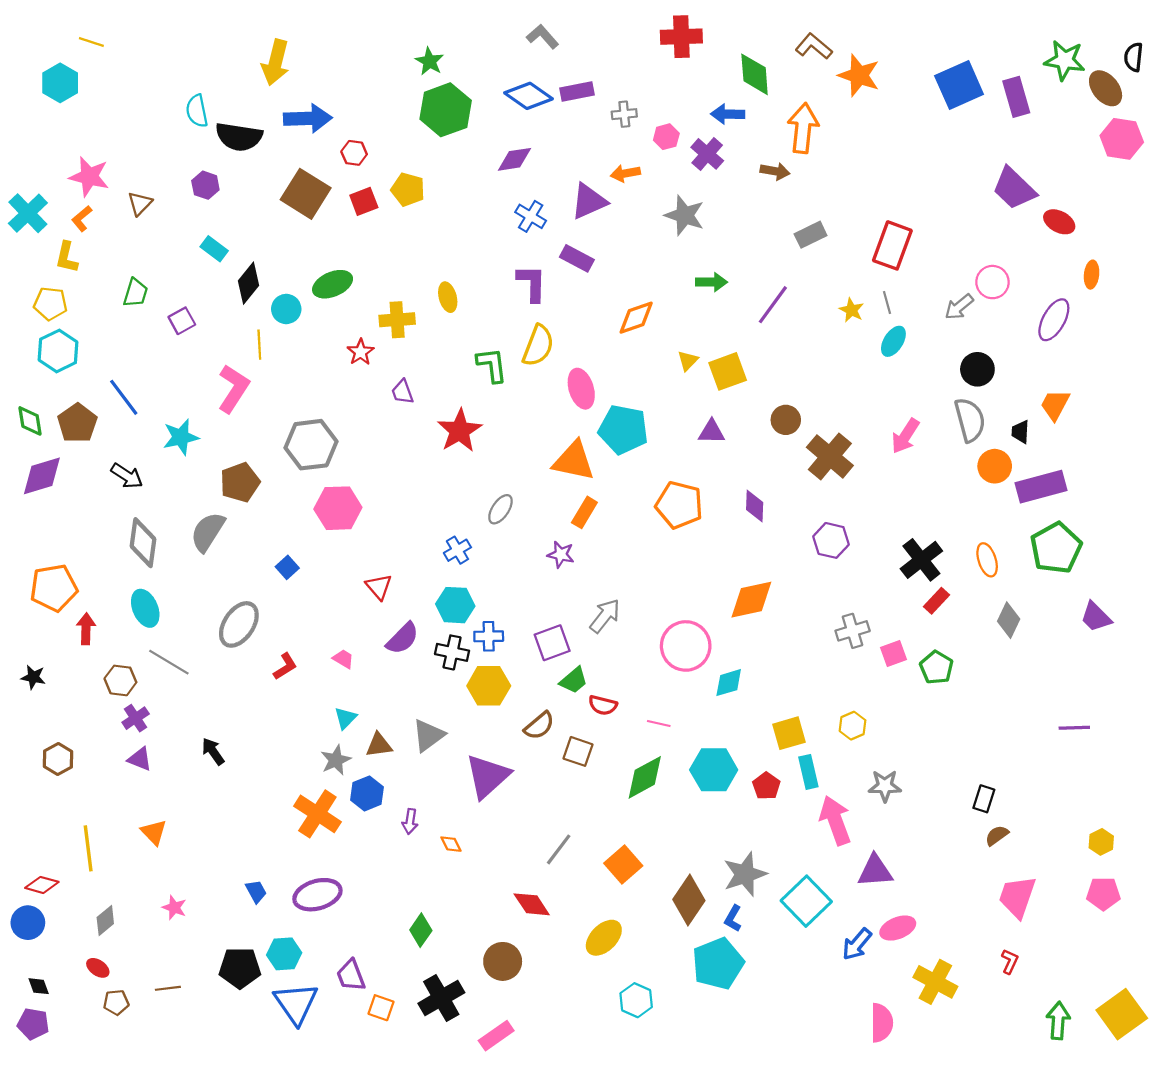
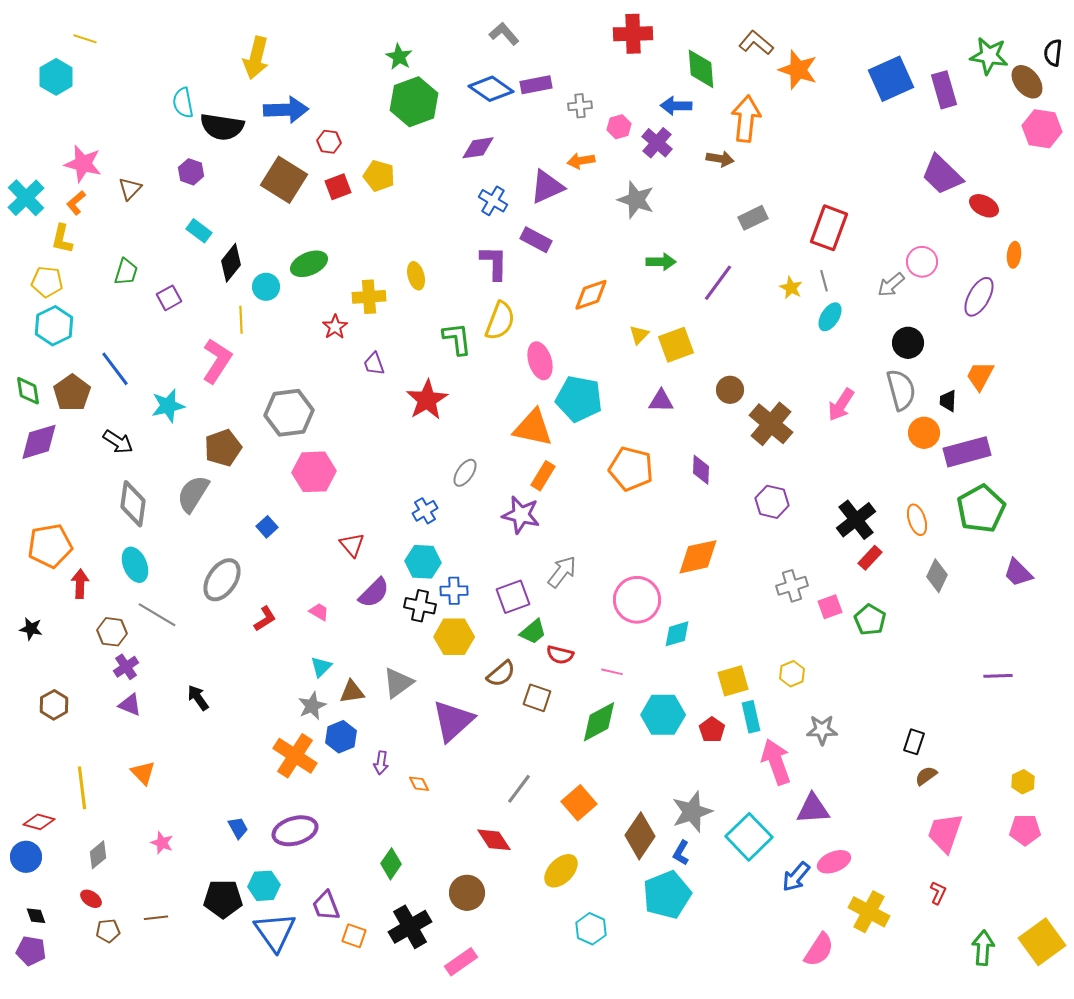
purple star: (561, 554) -> (521, 515), size x1.5
pink semicircle: (882, 1023) -> (819, 950), turned 33

